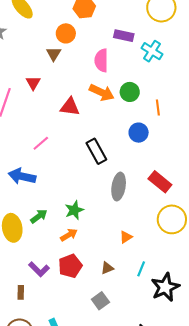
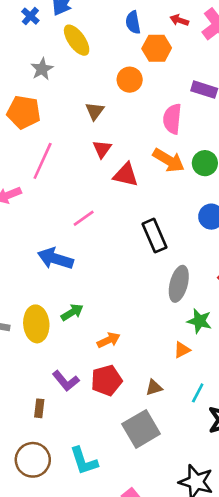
brown triangle: (54, 54) -> (95, 111), moved
red triangle: (33, 83) -> (102, 149), moved
green star: (74, 210) -> (199, 321), moved, turned 30
gray square: (100, 301) -> (141, 429), size x1.6

